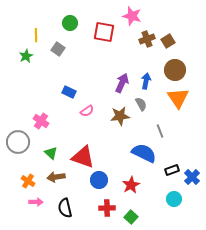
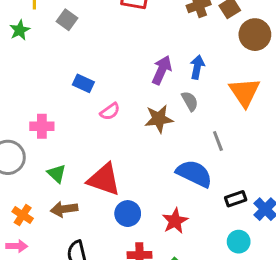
brown circle: (175, 70) -> (255, 35), moved
pink cross: (41, 121) -> (42, 126), turned -35
pink arrow: (36, 202) -> (17, 246), moved

